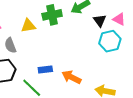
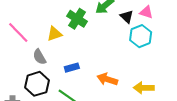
green cross: (52, 15) -> (77, 19), turned -36
blue rectangle: (45, 69) -> (72, 68), moved

